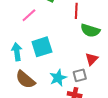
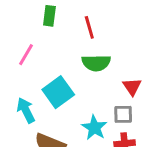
green semicircle: (90, 30) -> (96, 63), moved
gray square: (80, 75) -> (123, 114), turned 32

